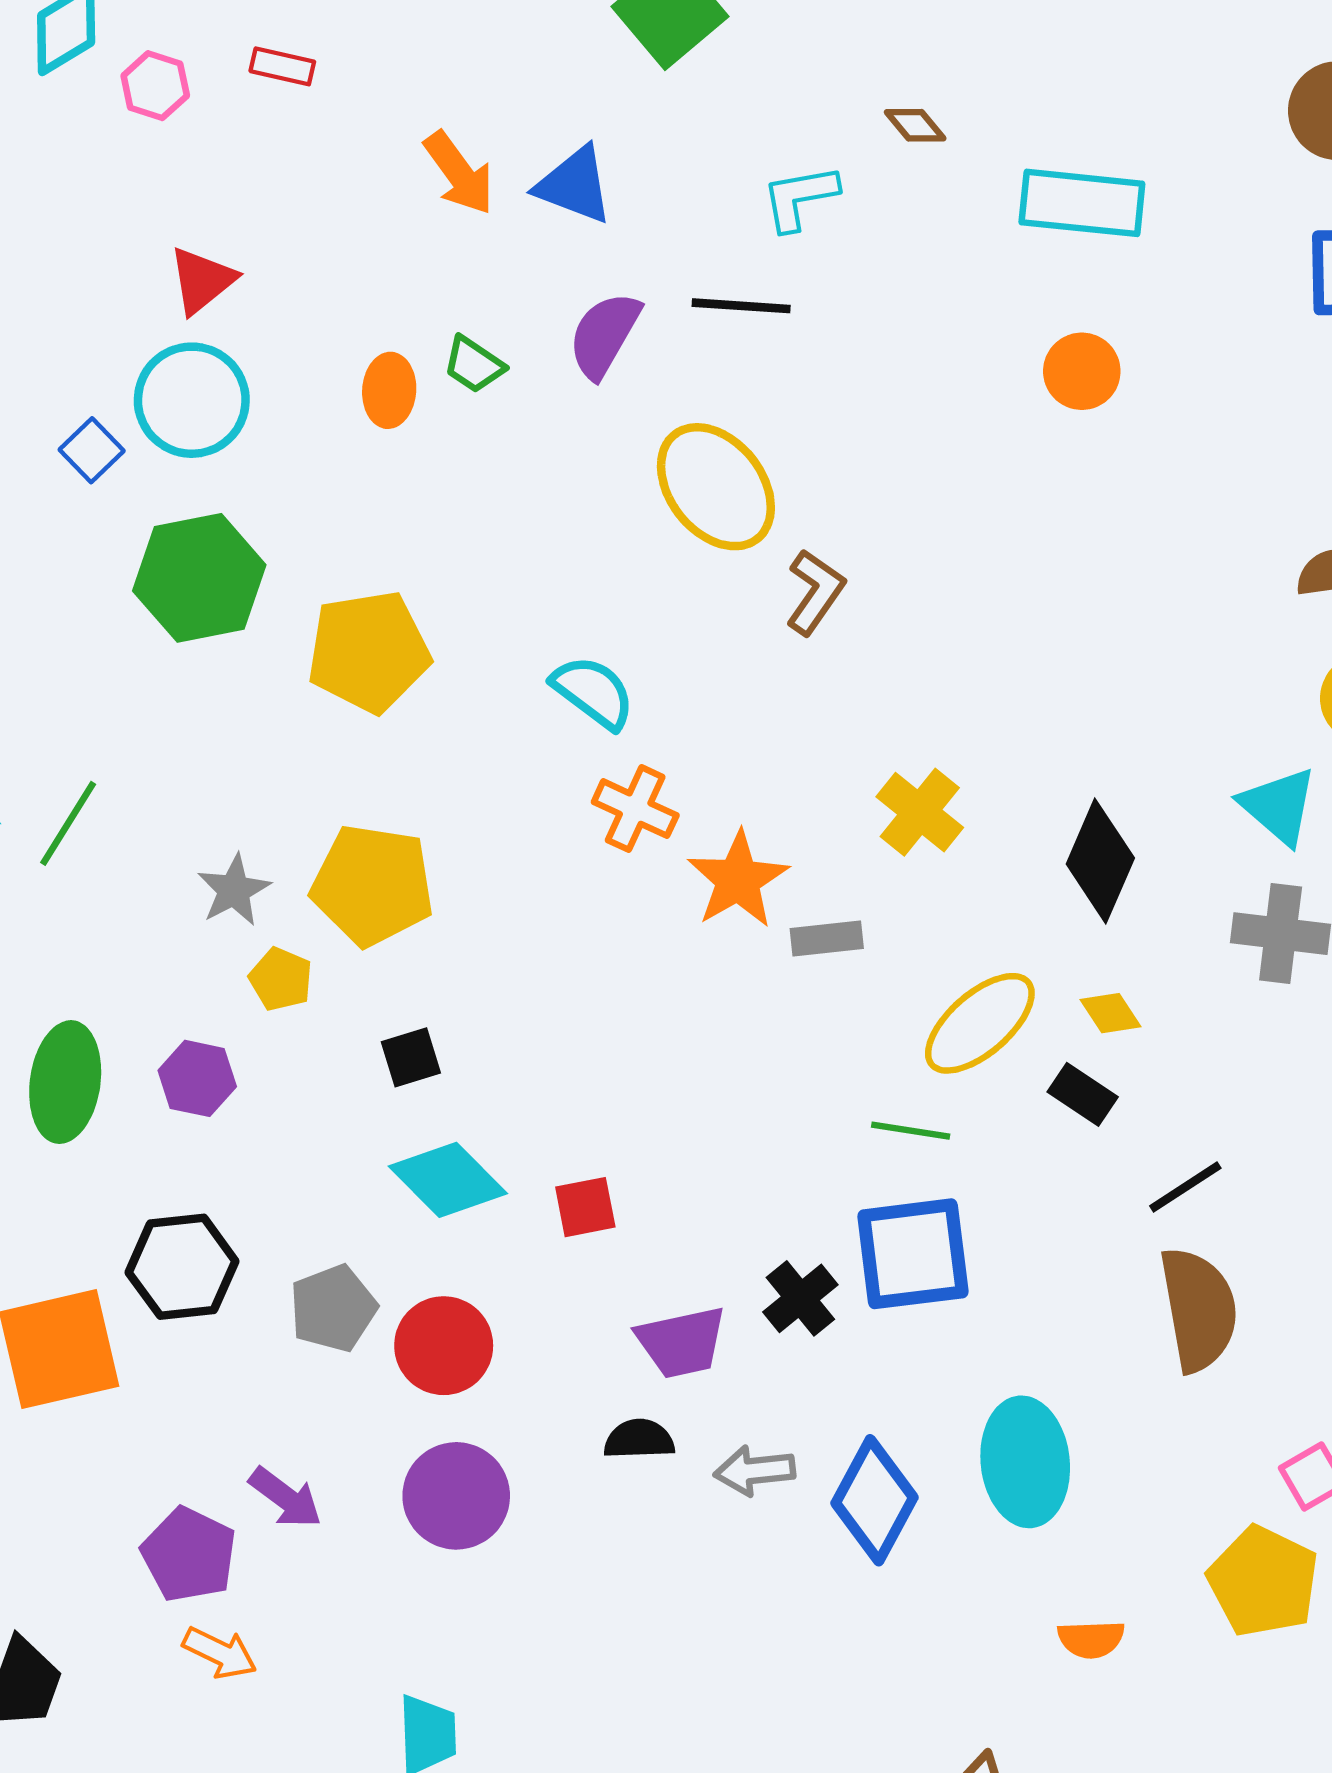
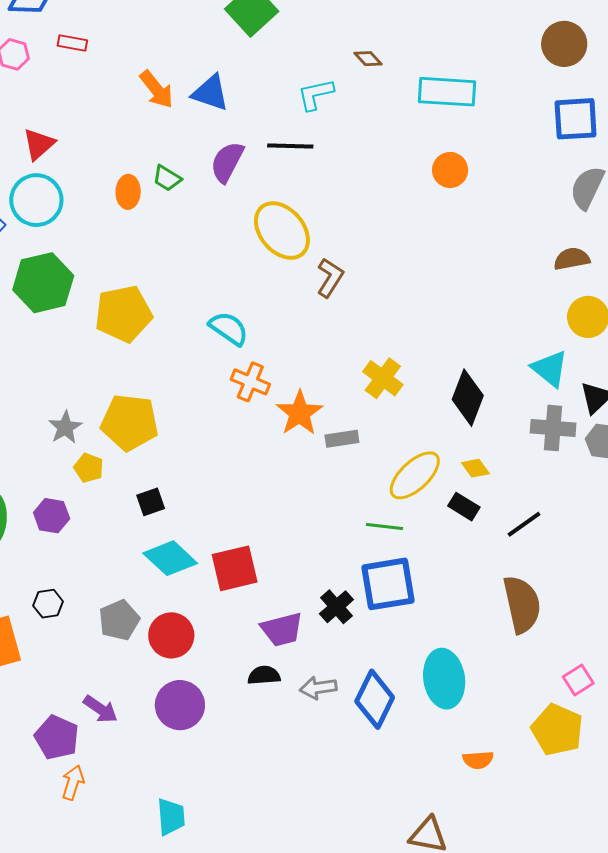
black line: (1185, 1187) -> (524, 524), moved
red square: (585, 1207) -> (235, 568), size x1.6
black hexagon: (182, 1267) -> (48, 604), size x0.6
orange arrow: (220, 1653) -> (73, 783), turned -96

